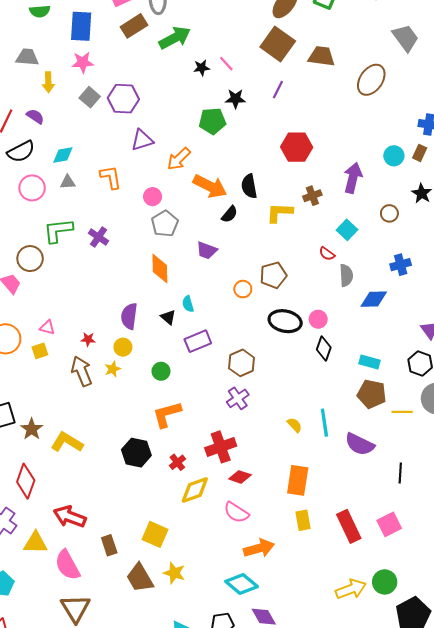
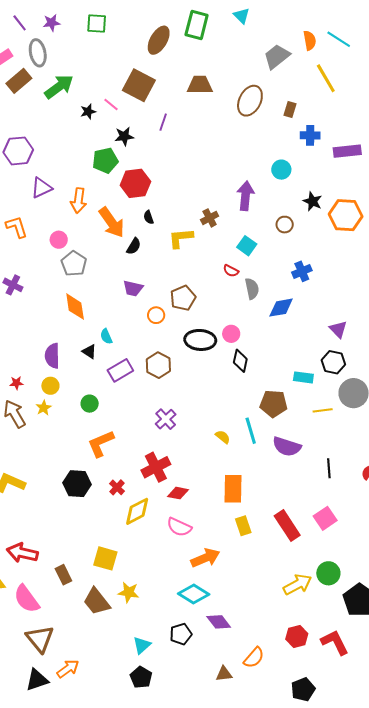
gray trapezoid: (405, 38) -> (277, 57), turned -84
brown square: (278, 44) -> (139, 85), moved
red hexagon: (297, 147) -> (135, 183), moved
brown rectangle: (420, 153) -> (290, 109), moved
orange arrow: (179, 159) -> (78, 201), turned -30
orange arrow: (210, 186) -> (112, 222), turned 36
black semicircle: (249, 186) -> (149, 217), size x0.6
purple trapezoid: (207, 250) -> (133, 288), moved
cyan rectangle: (370, 362) -> (303, 377), moved
brown hexagon: (241, 363) -> (158, 365), moved
brown pentagon: (372, 394) -> (274, 404), moved

